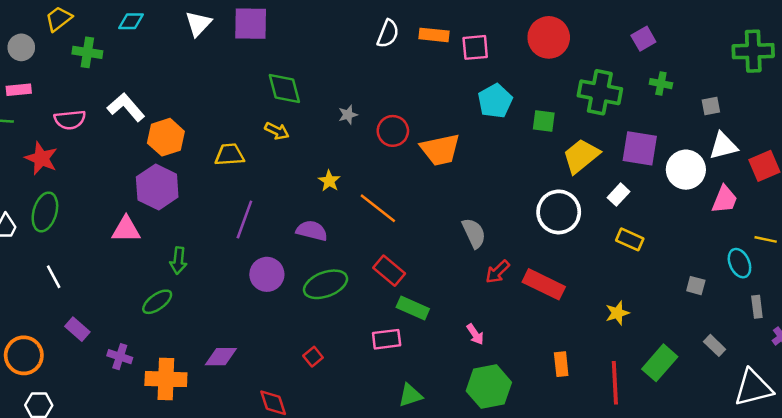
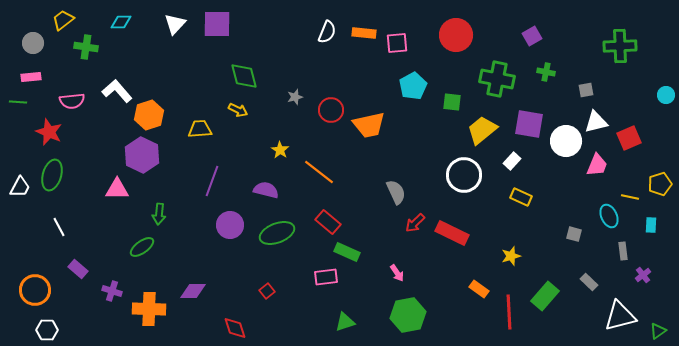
orange rectangle: (561, 364) -> (479, 289), moved, turned -48

